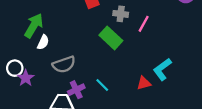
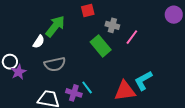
green arrow: (34, 26) -> (55, 26), moved
red triangle: (144, 83) -> (125, 91), size x1.6
purple cross: (76, 90) -> (74, 93), moved, turned 35

